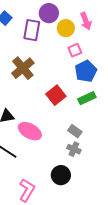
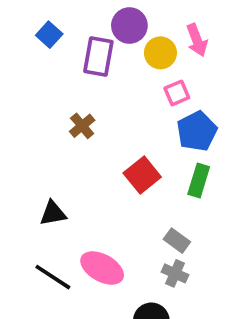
brown cross: (23, 68) -> (82, 126), size x0.6
green rectangle: (87, 98) -> (199, 180), turned -48
pink ellipse: (30, 131) -> (102, 268), moved

